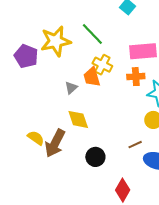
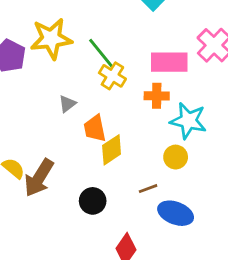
green line: (92, 34) -> (101, 53), moved
orange trapezoid: (92, 77) -> (95, 128), moved
yellow diamond: (78, 119) -> (112, 150), moved, turned 70

